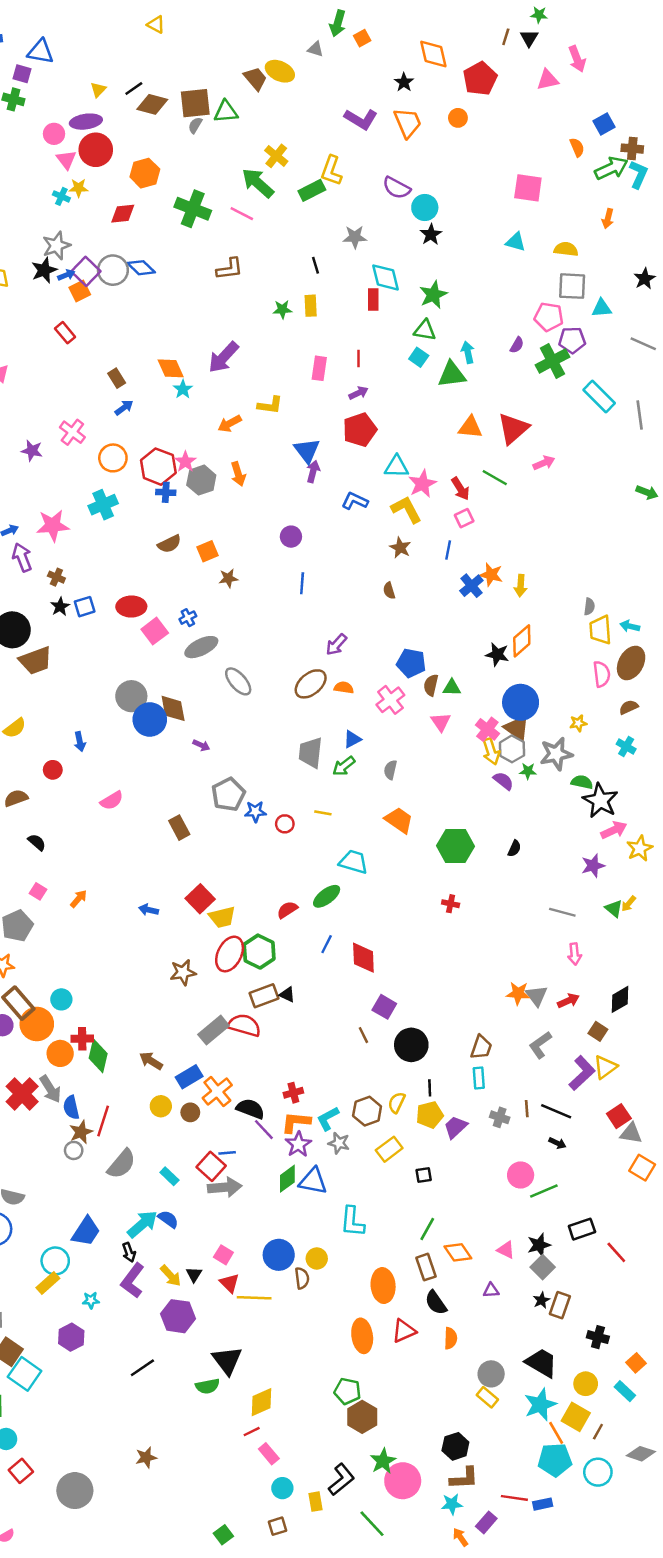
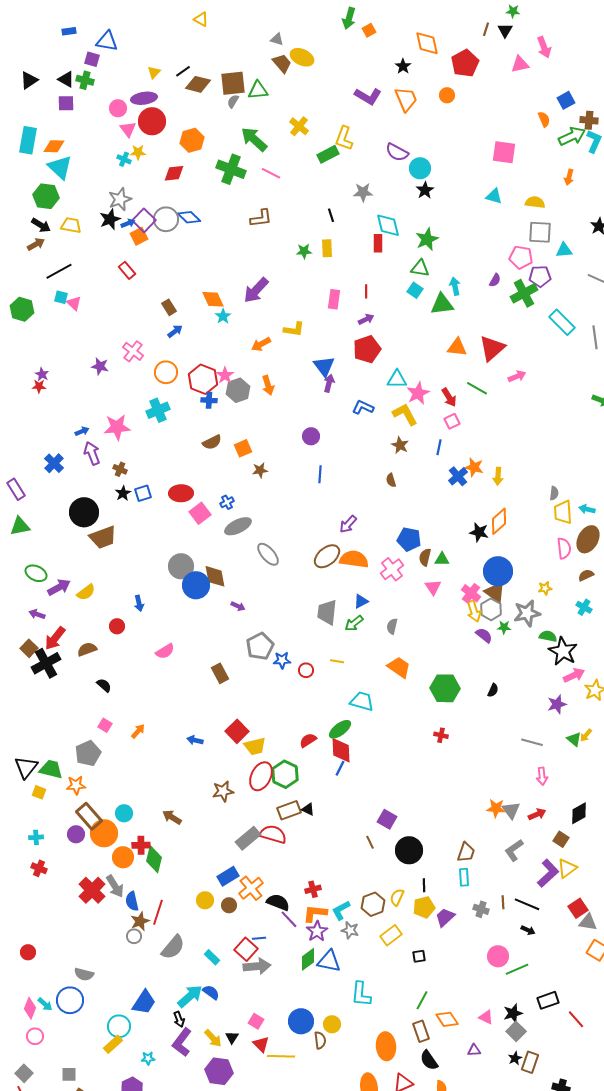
gray triangle: (316, 49) -> (277, 39), moved
green arrow: (258, 183) -> (254, 139), moved
orange semicircle: (344, 688) -> (354, 559), size x1.8
red diamond: (363, 958) -> (341, 750), moved
brown arrow: (151, 1061) -> (172, 817), moved

